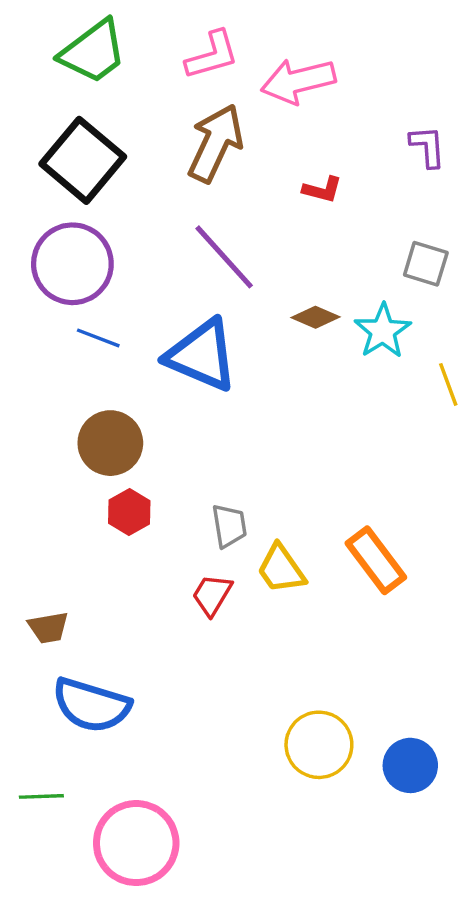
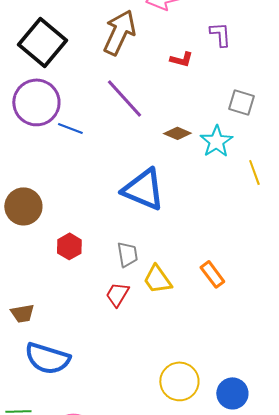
purple L-shape: (428, 147) -> (220, 34), moved
blue line: (98, 338) -> (70, 128), moved
blue triangle: (202, 355) -> (143, 189), moved
brown circle: (110, 443) -> (23, 206), moved
orange rectangle: (376, 560) -> (212, 274), size x0.7

